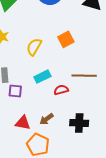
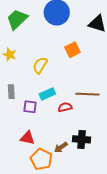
orange square: (66, 39) -> (72, 50), moved
purple square: (15, 91) -> (30, 107), moved
brown arrow: (47, 119) -> (61, 147), moved

